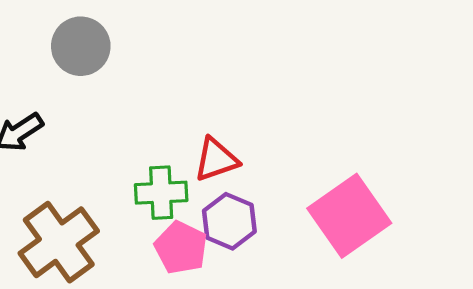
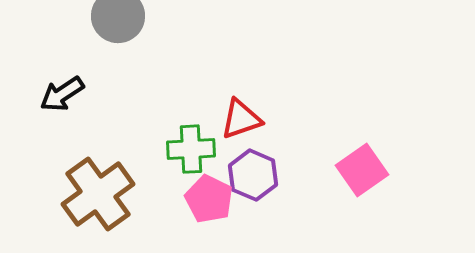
pink square: (349, 216) -> (362, 170), size x0.7

